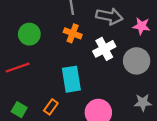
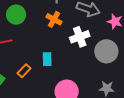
cyan rectangle: (71, 79) -> (47, 59), size x0.6
orange rectangle: (51, 107) -> (24, 71), moved

